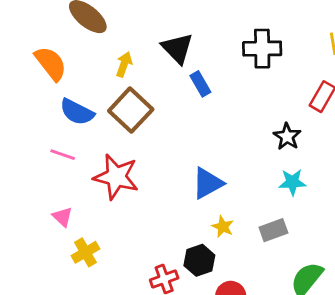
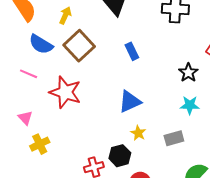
yellow arrow: (124, 64) -> (65, 15), moved
blue rectangle: (200, 84) -> (132, 51), moved

